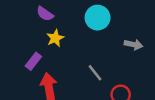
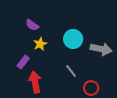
cyan circle: (98, 18) -> (73, 39), moved
gray arrow: (133, 45) -> (101, 49), size x1.5

